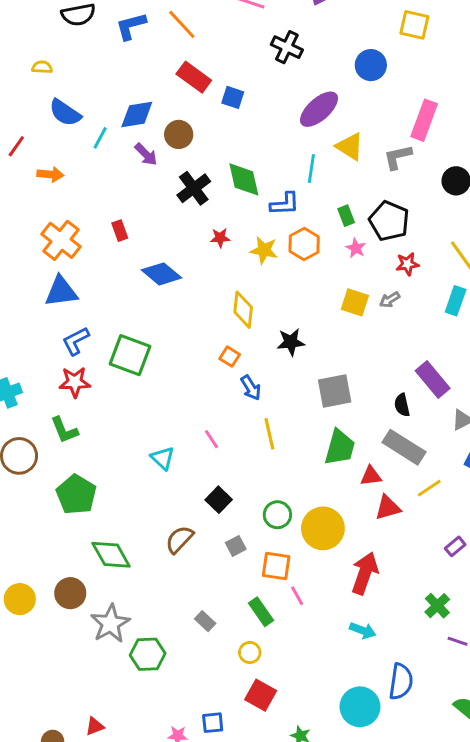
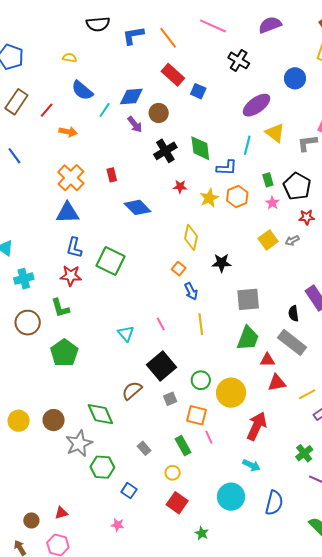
yellow star: (264, 250) -> (209, 198), turned 30
yellow square: (355, 302) -> (268, 240), turned 30
blue L-shape: (76, 341) -> (74, 248), turned -55
yellow line: (429, 488) -> (307, 394), moved
black square: (219, 500) -> (161, 366), size x1.6
green diamond: (111, 555) -> (100, 414), moved
cyan circle: (360, 707) -> (231, 497), moved
blue square: (213, 723) -> (129, 491), moved, turned 35

